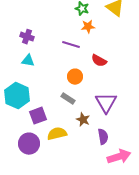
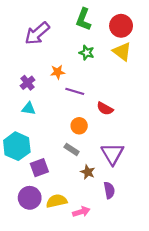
orange star: (88, 27) -> (58, 72), moved
purple cross: (27, 37) -> (28, 83), turned 32
yellow semicircle: (57, 134) -> (57, 201), moved
pink arrow: (119, 157) -> (81, 212), moved, size x0.7

